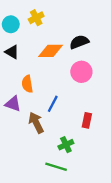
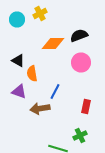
black triangle: (12, 52) -> (18, 60), moved
brown arrow: (36, 123) -> (40, 108), turned -72
green cross: (66, 145) -> (80, 136), moved

